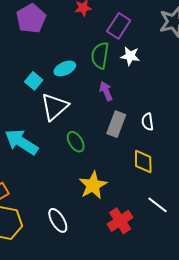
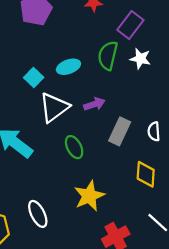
purple arrow: (106, 91) -> (94, 104), moved, turned 90
white ellipse: (58, 220) -> (38, 214), moved

